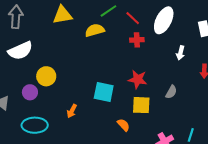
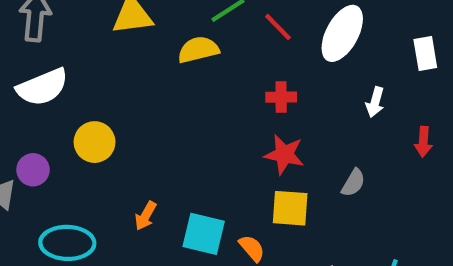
red cross: (137, 40) -> (281, 97), moved
purple circle: (30, 92) -> (33, 170), moved
cyan square: (104, 92) -> (204, 234), moved

